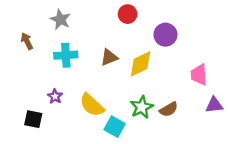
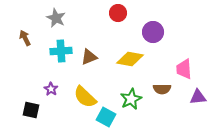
brown triangle: (109, 57) -> (89, 57), moved
yellow diamond: (141, 64) -> (130, 59), turned 36
brown semicircle: (169, 109) -> (162, 89), moved, turned 30

